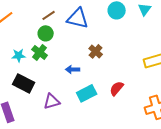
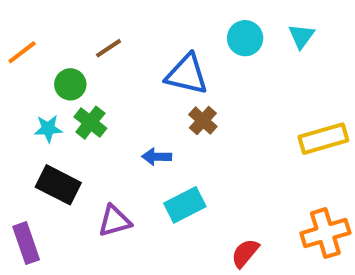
blue triangle: (78, 18) -> (187, 74), moved
green circle: (46, 33) -> (70, 84), moved
red semicircle: (117, 88) -> (245, 253), moved

